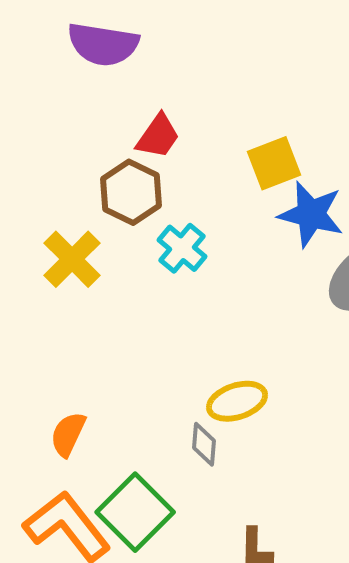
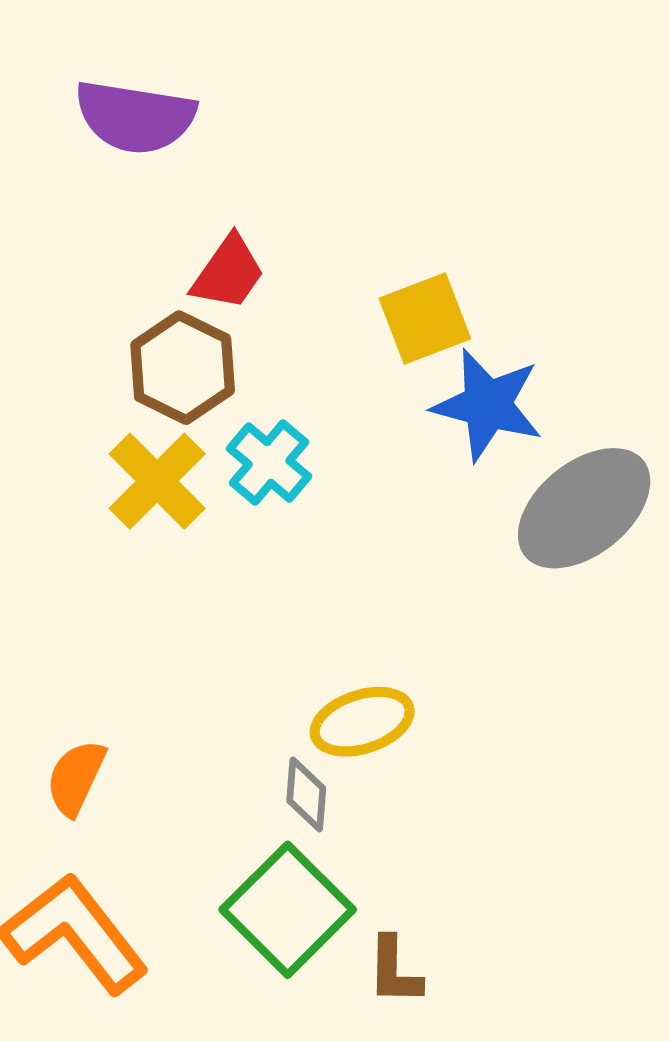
yellow cross: (72, 259) -> (157, 481), moved
green square: (135, 512) -> (288, 910), moved

